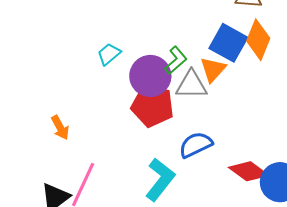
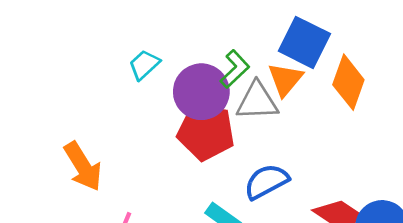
orange diamond: (258, 40) -> (348, 82), moved
orange arrow: (60, 127) -> (83, 166), size x1.5

